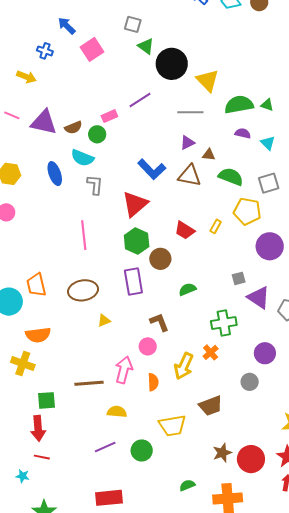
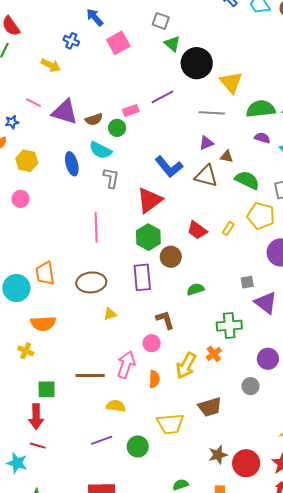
yellow cross: (23, 363) -> (26, 351), size x0.7
cyan star: (23, 476) -> (17, 463), size x1.5

